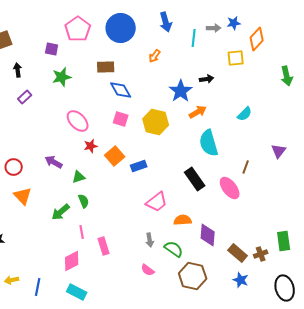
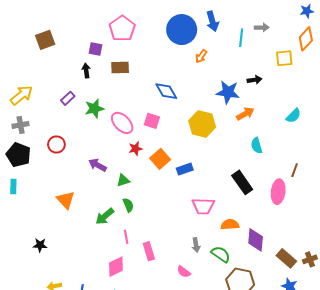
blue star: (234, 23) -> (307, 11), moved
blue circle: (121, 28) -> (182, 30), moved
brown rectangle: (106, 67) -> (120, 68), moved
black arrow: (18, 70) -> (86, 71), moved
green star: (62, 77) -> (94, 109), moved
blue star: (181, 91) -> (228, 92), turned -30
pink square: (121, 119) -> (152, 121), moved
cyan semicircle: (209, 143) -> (257, 146), size x0.6
red circle: (14, 167) -> (56, 144), moved
pink ellipse: (230, 188) -> (278, 192), turned 45
pink trapezoid: (157, 202) -> (203, 206), turned 40
pink semicircle: (148, 270) -> (184, 272), moved

